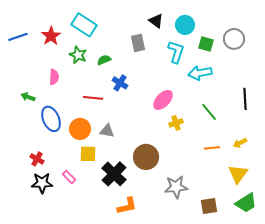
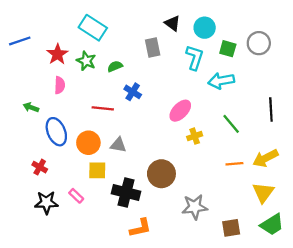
red star: (51, 36) -> (57, 54), moved
yellow arrow: (240, 143) -> (265, 158), size x1.6
red cross: (37, 159) -> (40, 167), moved
black cross: (114, 174) -> (126, 193), turned -30

